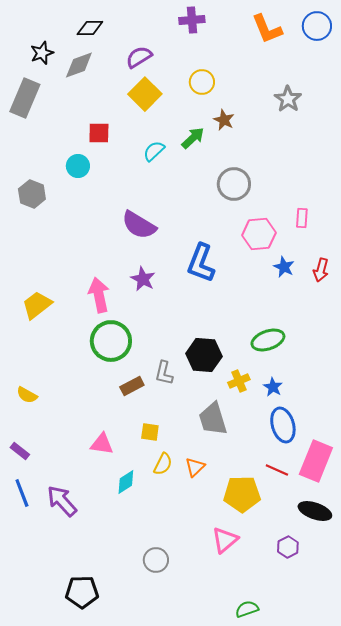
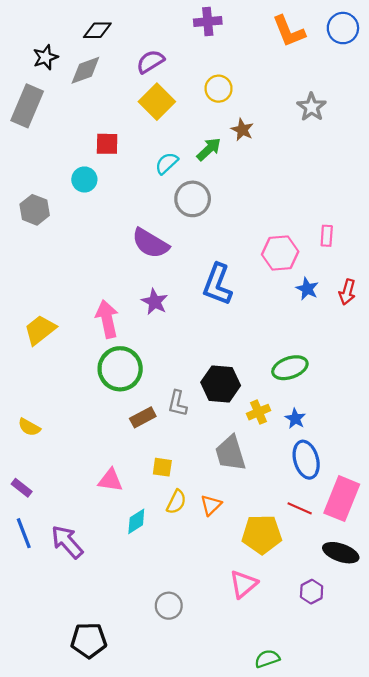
gray circle: (234, 184) -> (193, 199), moved

